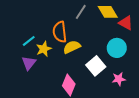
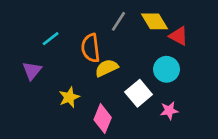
cyan line: (29, 41) -> (51, 39), moved
yellow star: (44, 49) -> (69, 97), moved
purple triangle: (29, 63) -> (32, 71), moved

